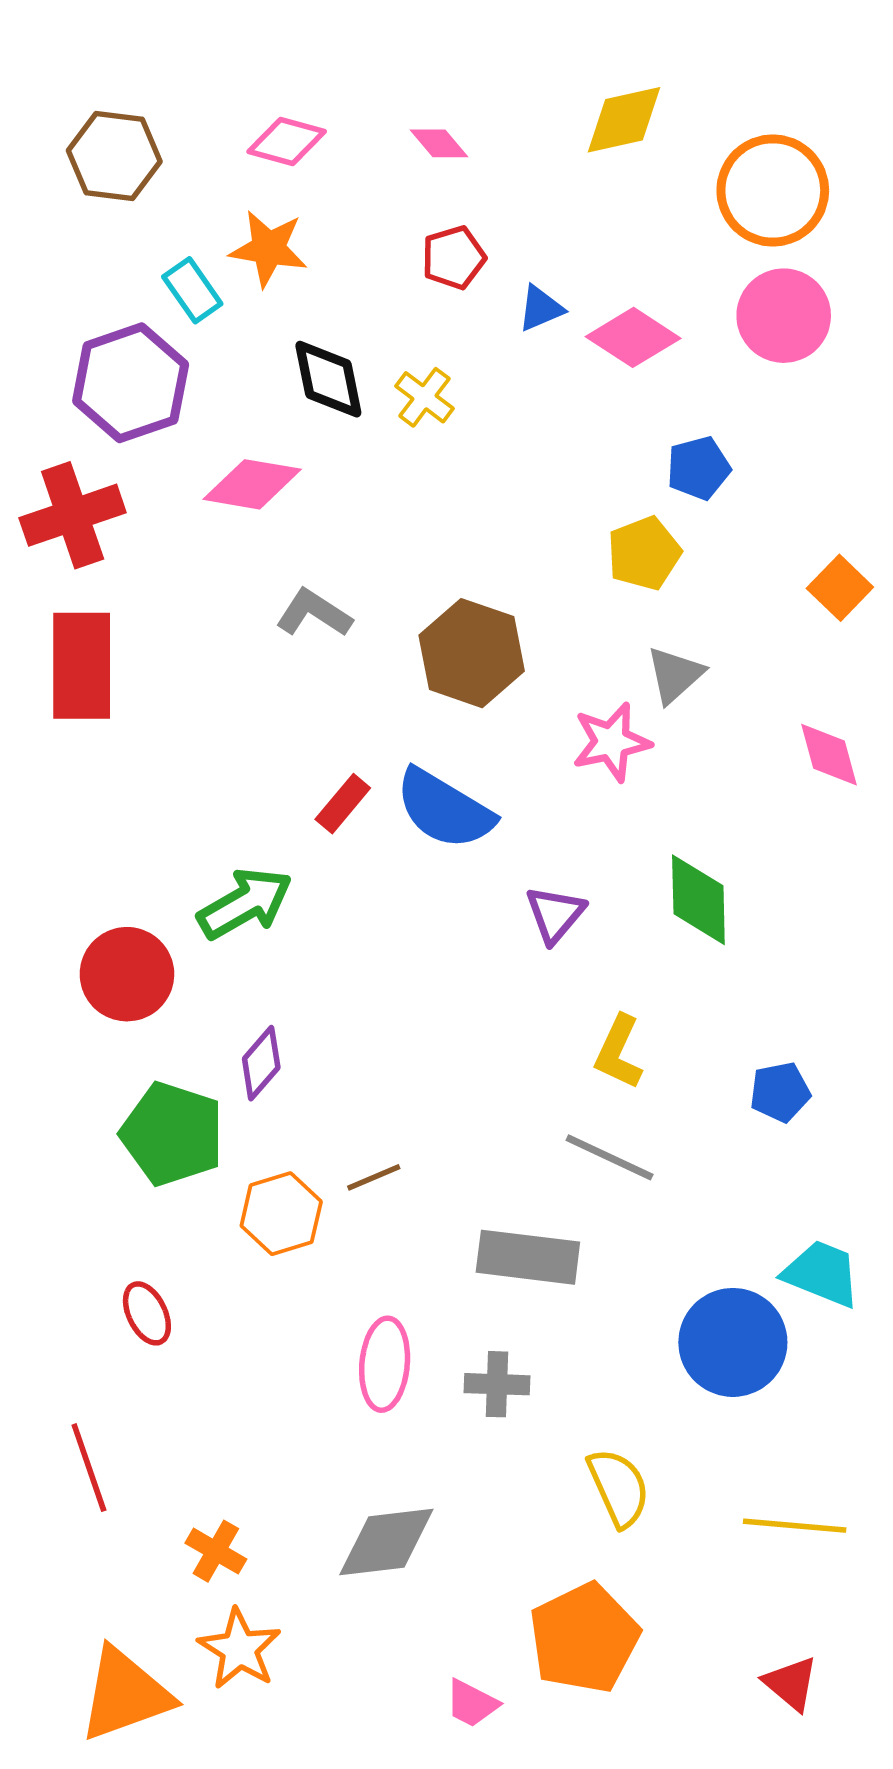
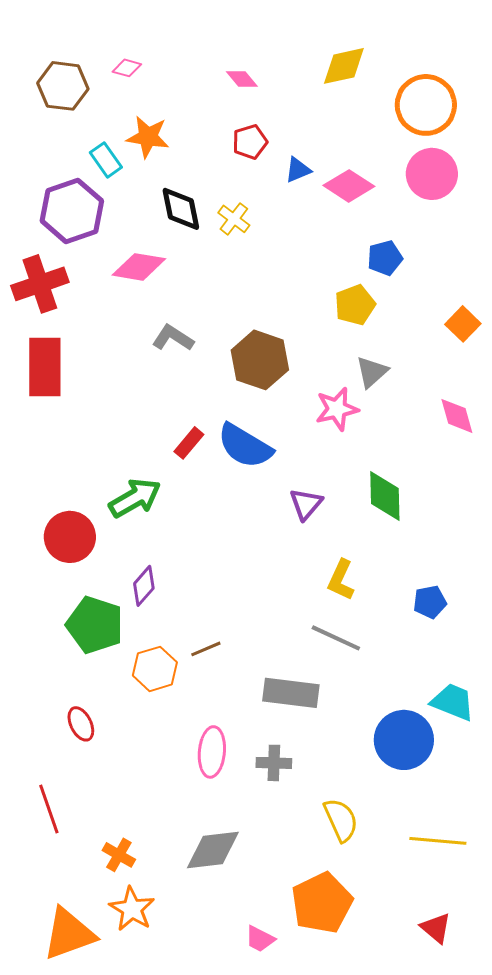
pink diamond: (287, 141) -> (127, 68), moved, size x0.7

